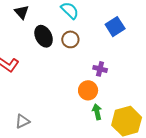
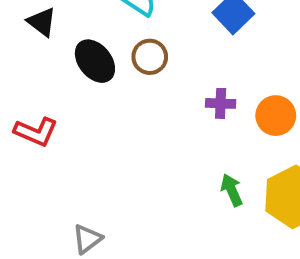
orange circle: (88, 90) -> (276, 116), moved

